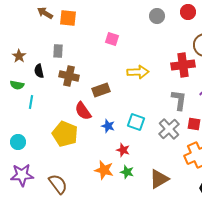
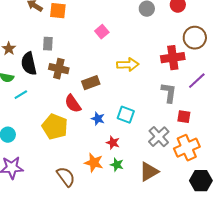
pink square: (112, 39) -> (102, 32), turned 32
black semicircle: (39, 71) -> (29, 64), size x1.6
cyan line: (31, 102) -> (21, 95), turned 48
gray cross: (169, 129) -> (159, 137), moved
brown semicircle: (58, 184) -> (66, 177), moved

